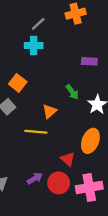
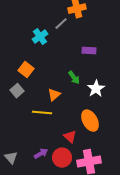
gray line: (38, 24) -> (61, 24), moved
cyan cross: (34, 45) -> (40, 37), turned -35
orange ellipse: (90, 141) -> (90, 121), turned -50

